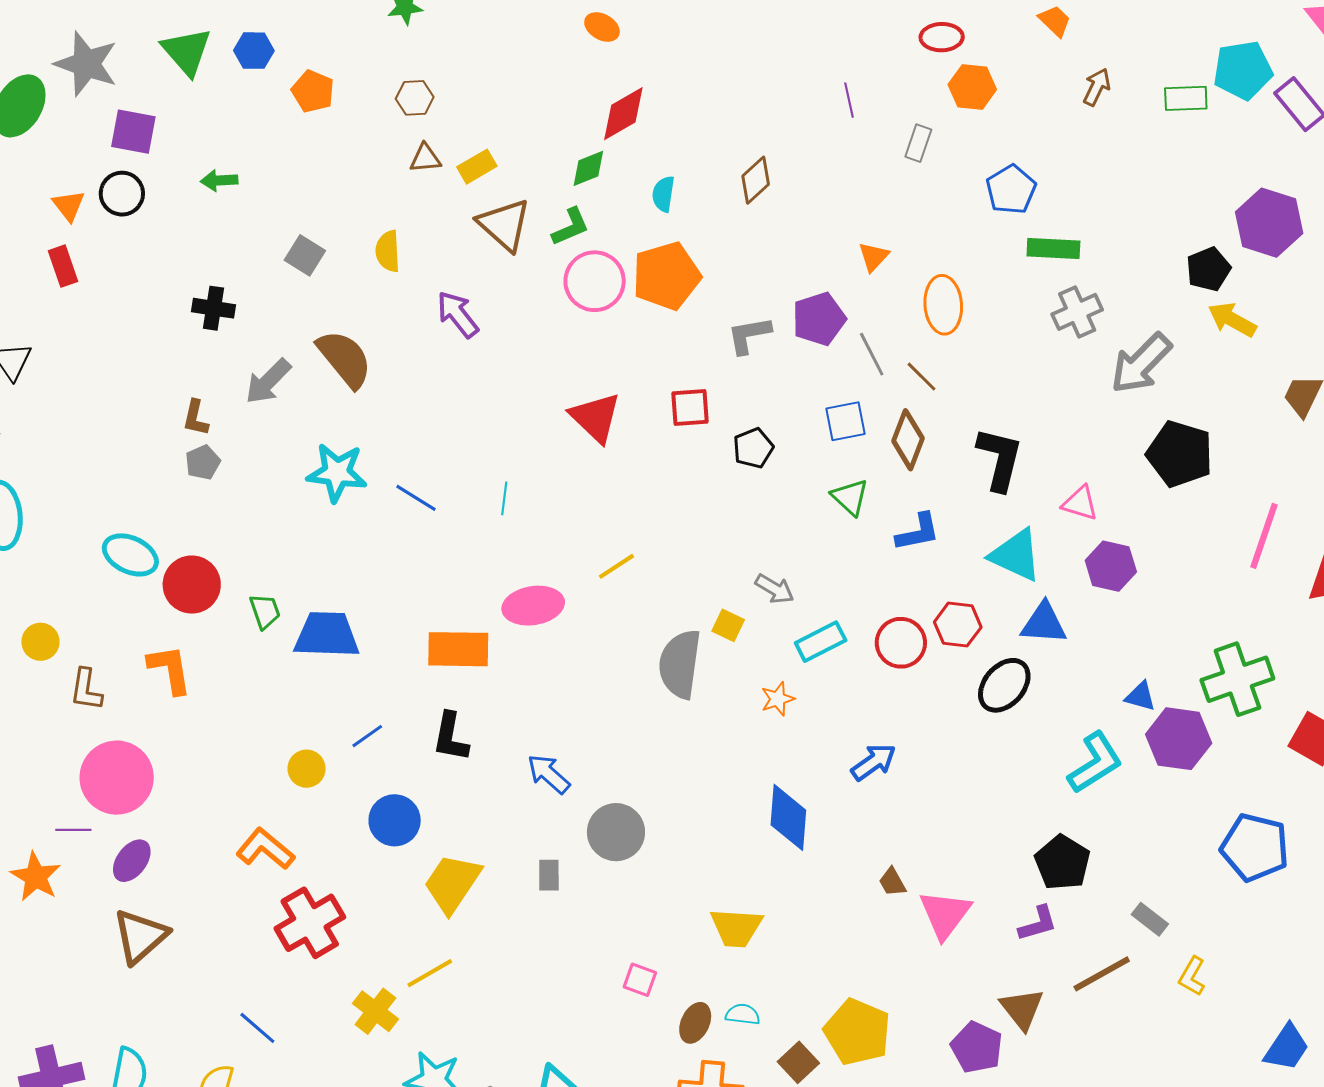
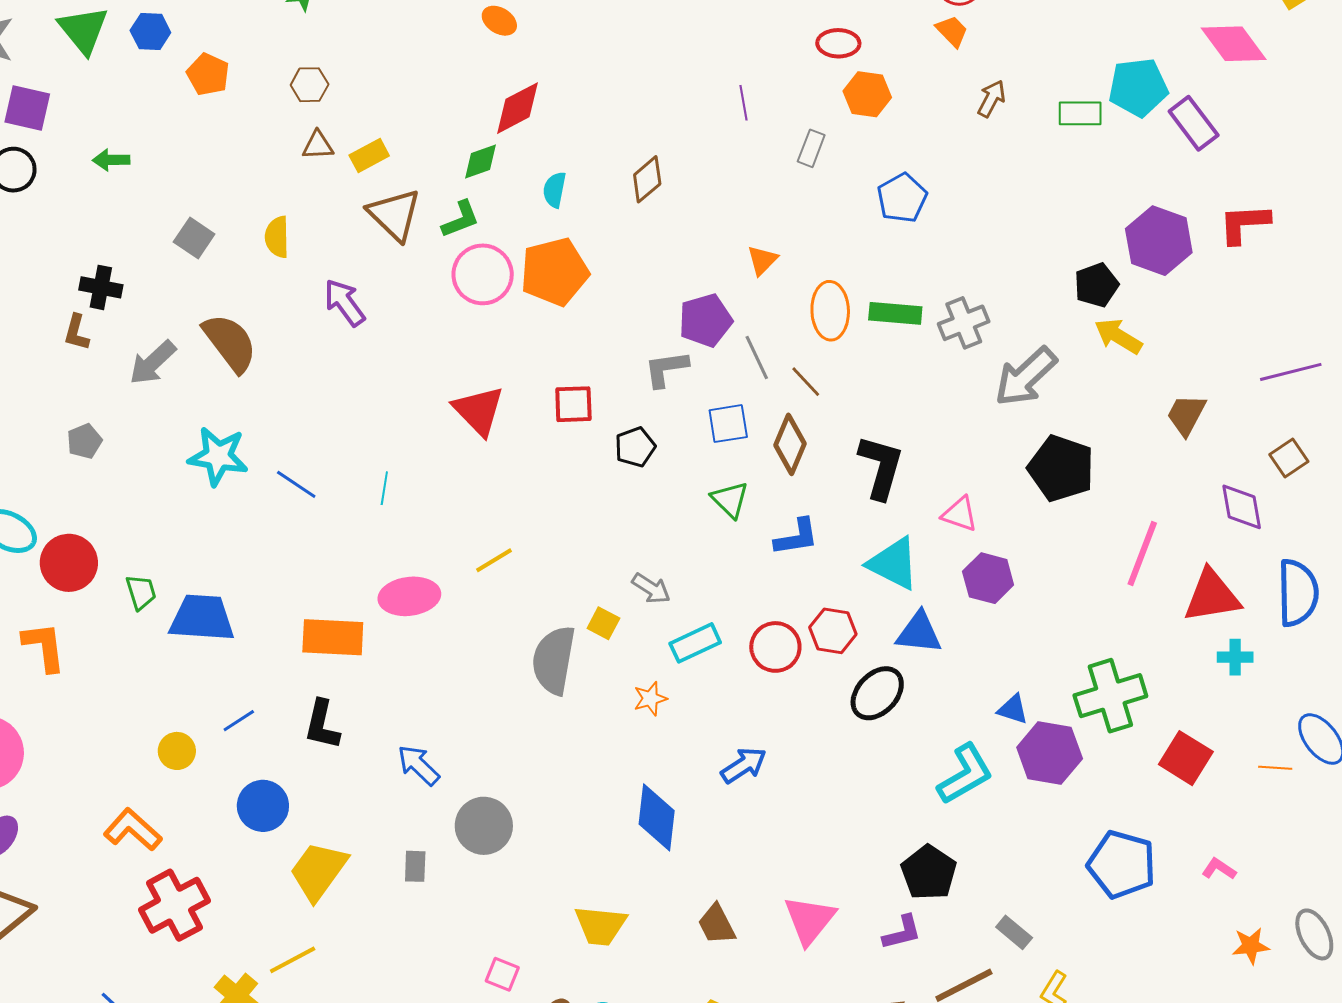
green rectangle: (1053, 249) -> (895, 313), moved
gray L-shape: (749, 335) -> (666, 369), moved
brown L-shape: (196, 418) -> (76, 332), moved
brown trapezoid: (892, 882) -> (717, 924), moved, size x1.4

